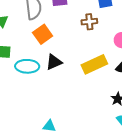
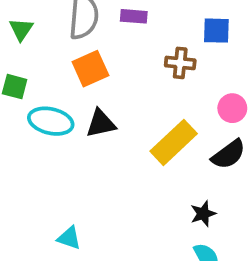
yellow rectangle: (94, 64) -> (174, 142), turned -30

